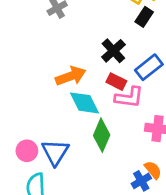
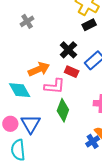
black rectangle: (144, 17) -> (89, 25), turned 32
pink L-shape: (129, 97) -> (54, 86), moved
cyan diamond: (84, 103) -> (20, 90), moved

